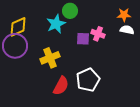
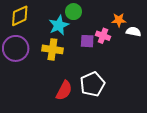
orange star: (124, 15) -> (119, 20), moved
yellow diamond: (18, 27) -> (20, 16), moved
yellow cross: (50, 58) -> (52, 49), moved, turned 30

